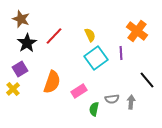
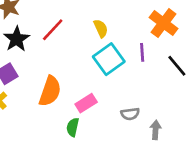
black line: (147, 80) -> (177, 66), moved
gray arrow: (131, 102) -> (156, 130), moved
green semicircle: (94, 109) -> (73, 127), moved

